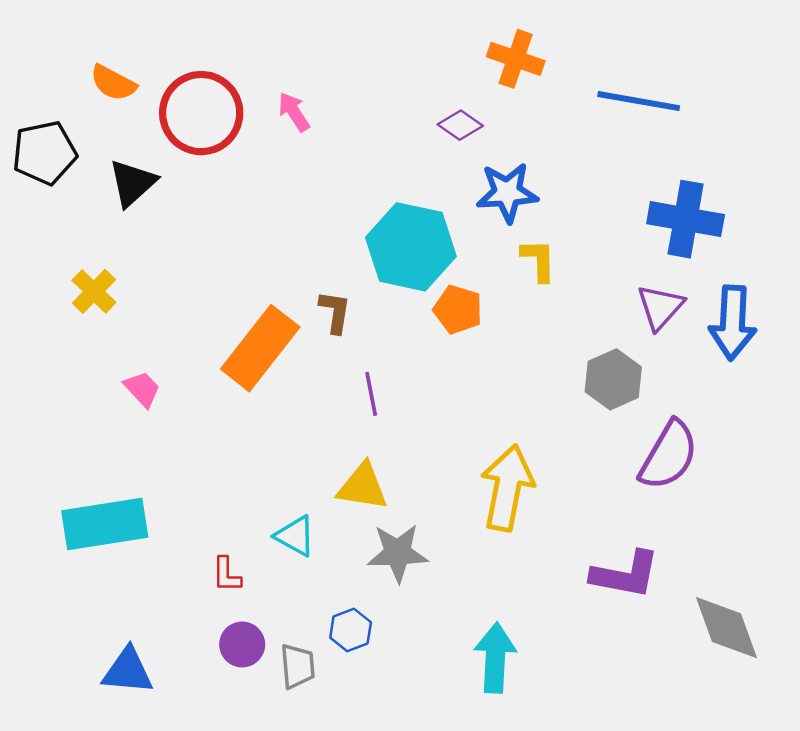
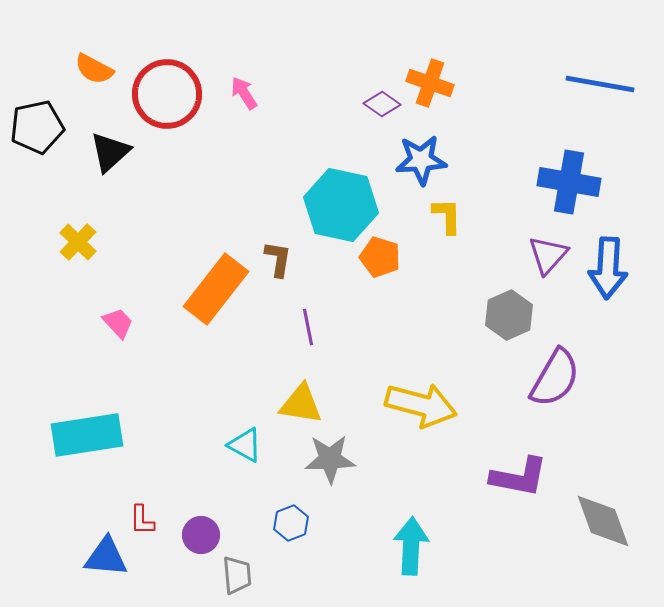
orange cross: (516, 59) -> (430, 83), moved
blue line: (639, 101) -> (600, 84), moved
yellow arrow: (507, 488) -> (421, 405), turned 94
red L-shape: (226, 575) -> (142, 520), moved
gray trapezoid: (298, 666) -> (237, 575), moved

